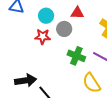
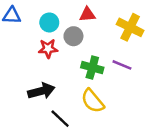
black arrow: (26, 80) -> (41, 91), moved
yellow semicircle: (92, 83) -> (93, 101), moved

